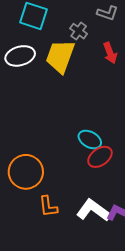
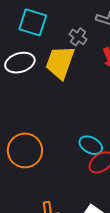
orange circle: (26, 172) -> (25, 150), moved

